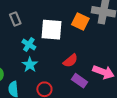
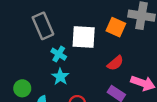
gray rectangle: (15, 19) -> (43, 26), size x1.6
red semicircle: (70, 61) -> (115, 63), moved

